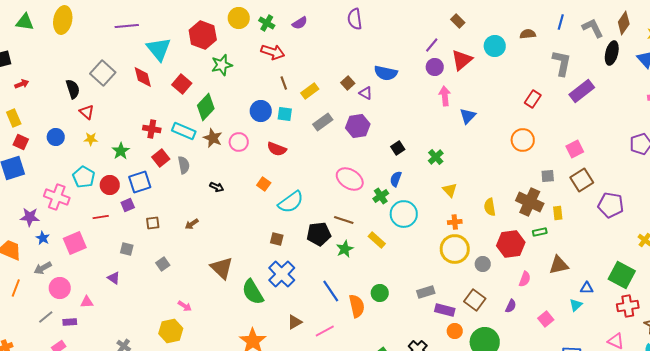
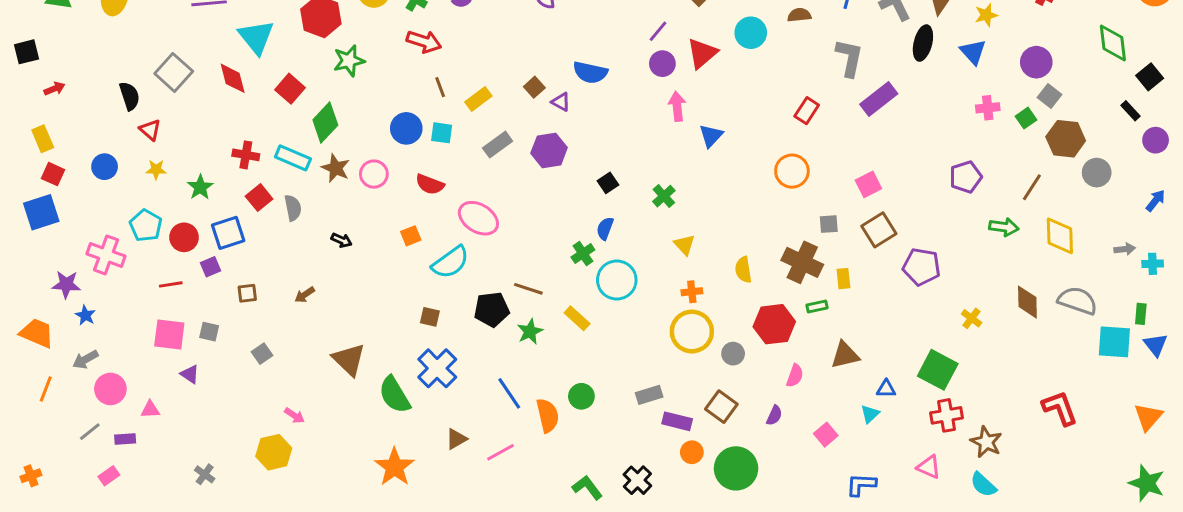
pink ellipse: (350, 179) -> (478, 218), moved
orange square: (264, 184) -> (411, 236), turned 32
pink square: (75, 243) -> (169, 334), moved, turned 30

